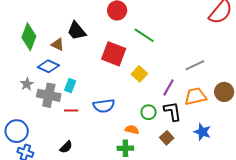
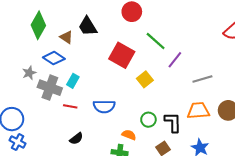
purple line: (169, 87) -> (175, 60), moved
black semicircle: (66, 147) -> (76, 139), moved

